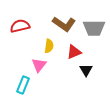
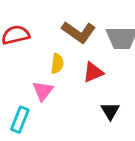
black triangle: (86, 70) -> (110, 111), moved

